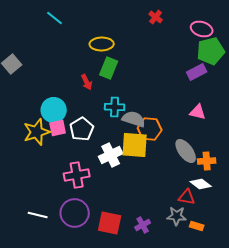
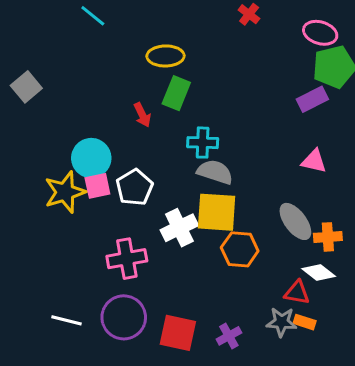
cyan cross: (115, 107) -> (203, 143), moved
orange hexagon: (150, 129) -> (240, 249), moved
orange rectangle: (197, 226) -> (305, 322), moved

